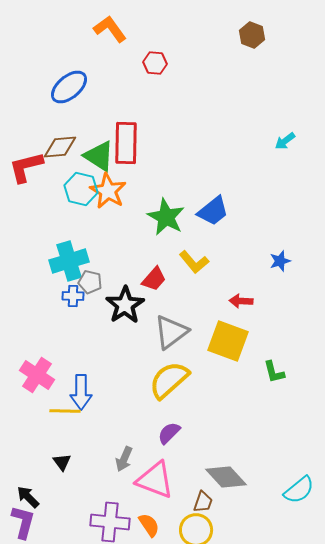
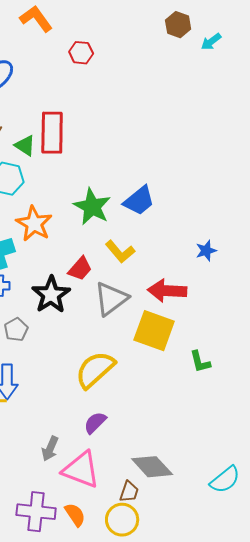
cyan arrow: (285, 141) -> (211, 42), moved
green triangle: (99, 156) -> (25, 146), size x0.7
orange star: (108, 191) -> (34, 224), moved
gray pentagon: (90, 282) -> (16, 330), moved, turned 30
red arrow: (241, 301) -> (167, 291), size x1.6
gray triangle: (171, 332) -> (111, 299), moved

